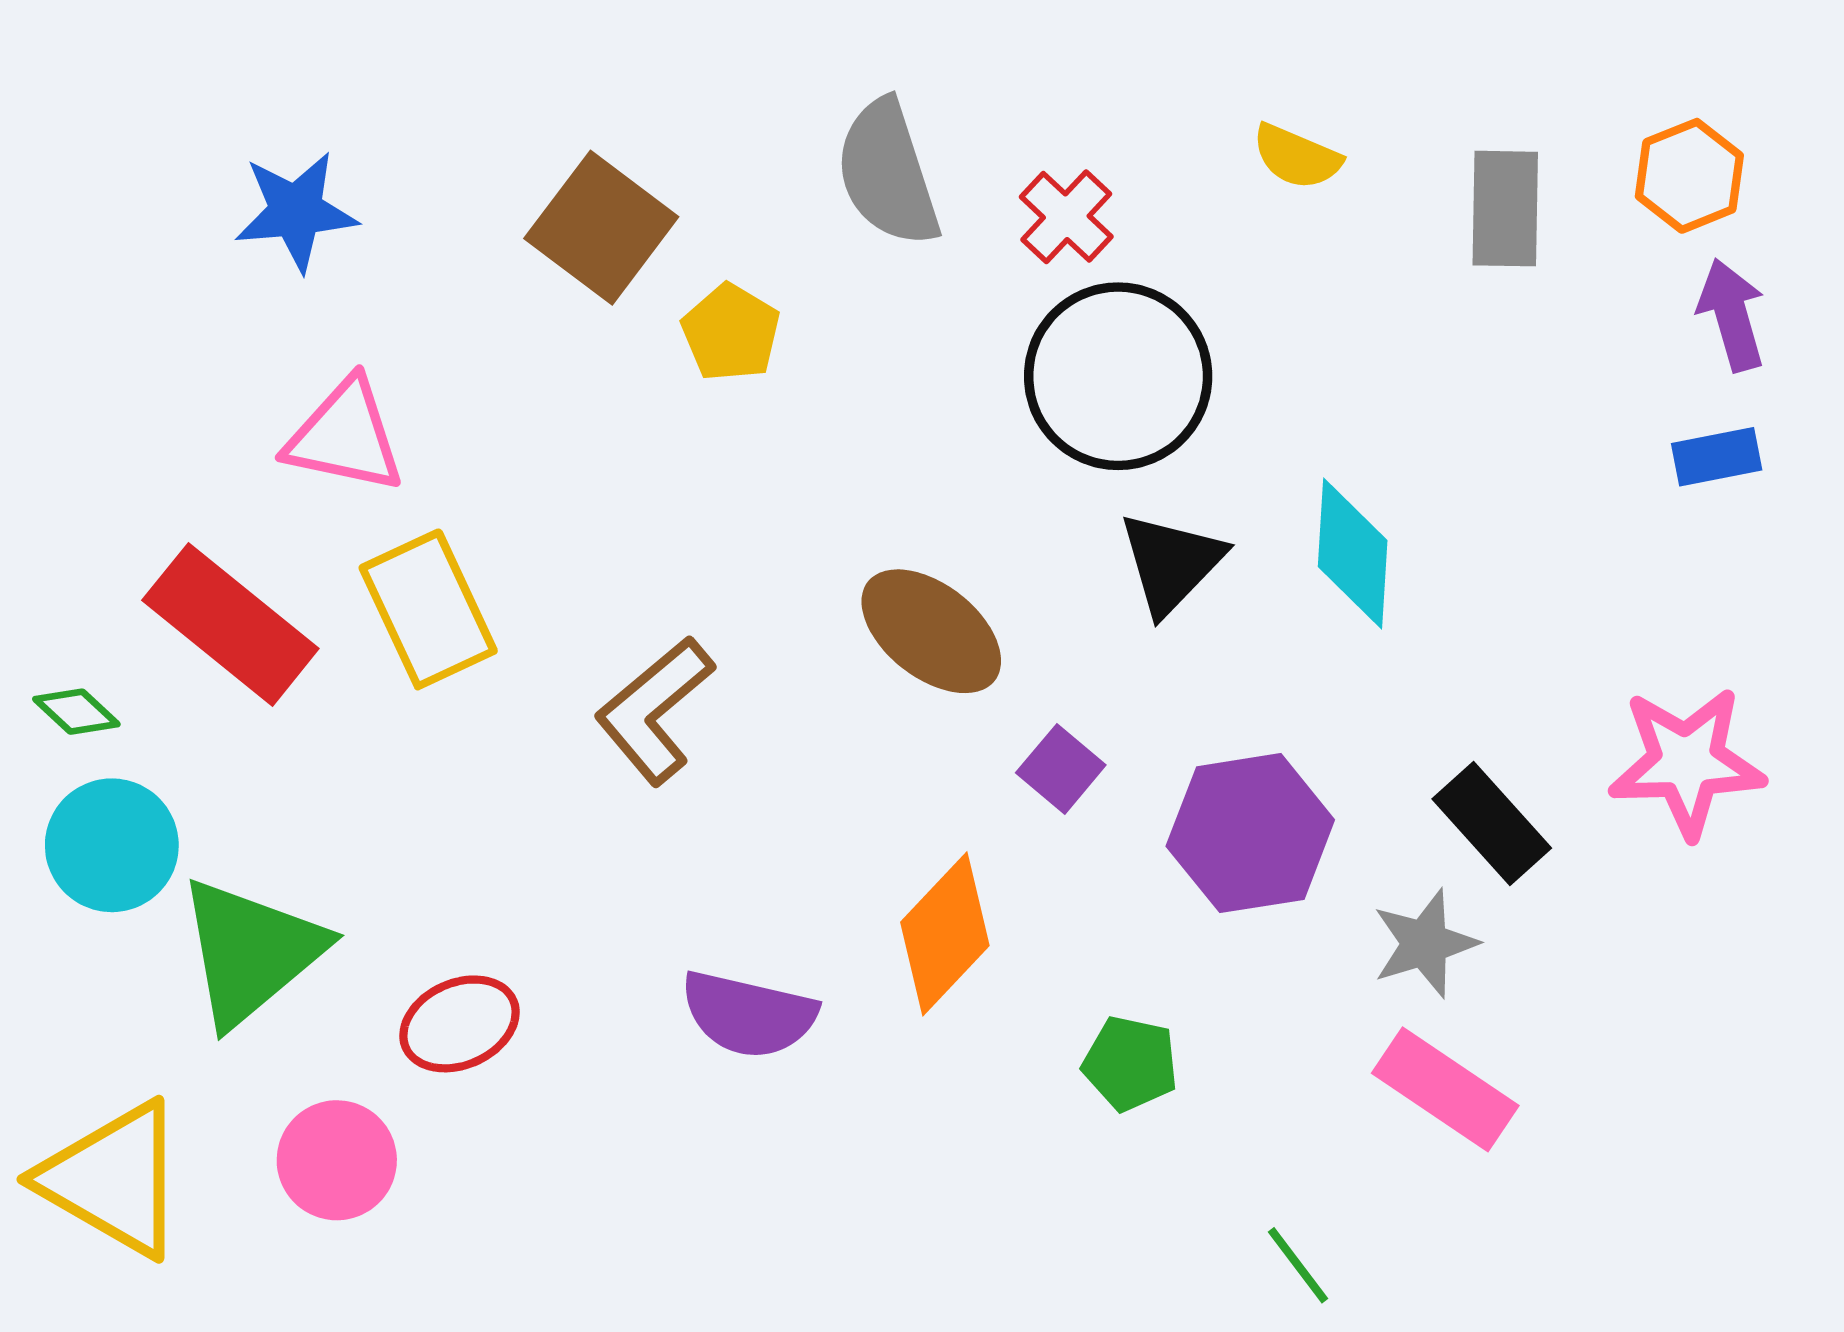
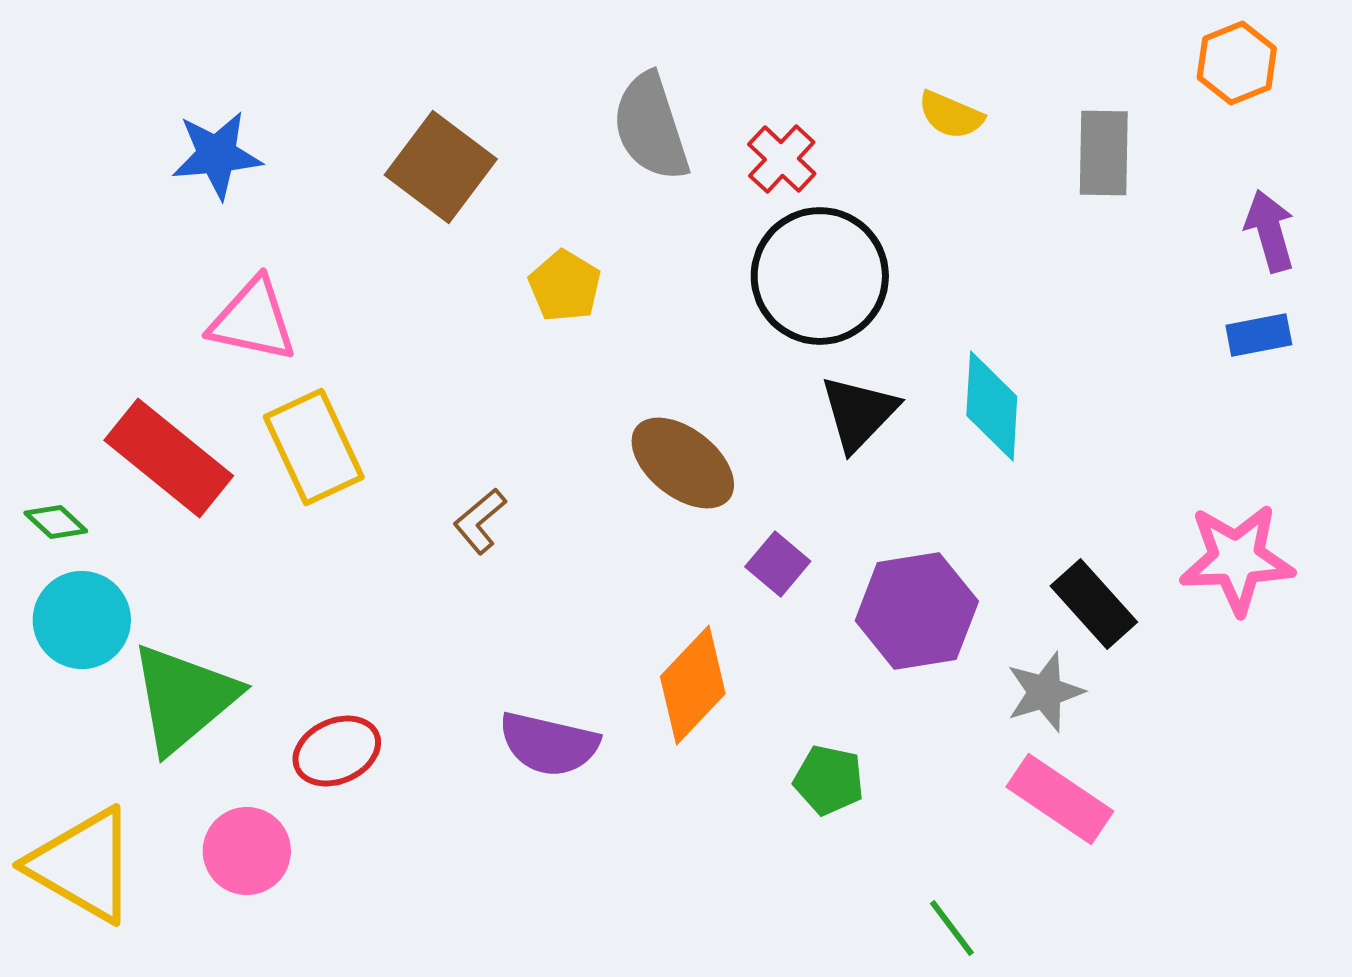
orange hexagon: (1689, 176) -> (1237, 63), moved
yellow pentagon: (731, 333) -> (565, 286), moved
brown L-shape: (654, 710) -> (480, 521), size x0.6

